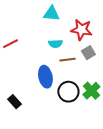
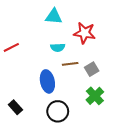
gray square: (88, 53) -> (92, 69), moved
black circle: (68, 92) -> (58, 111), moved

